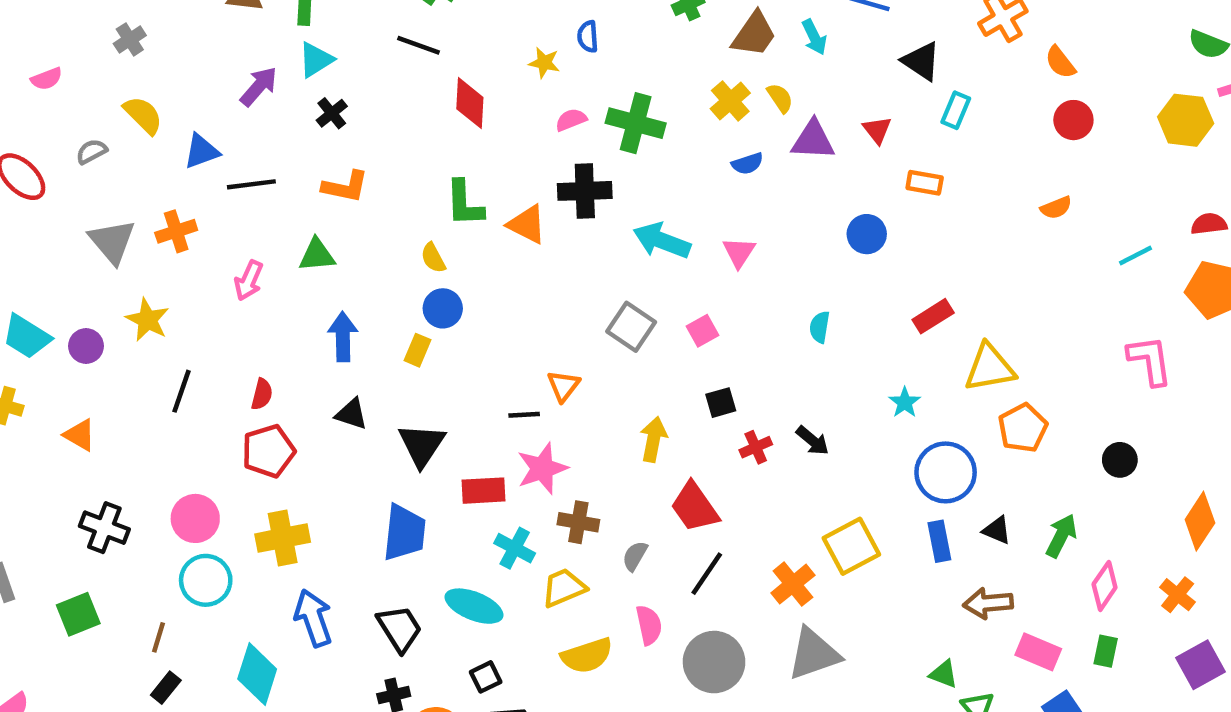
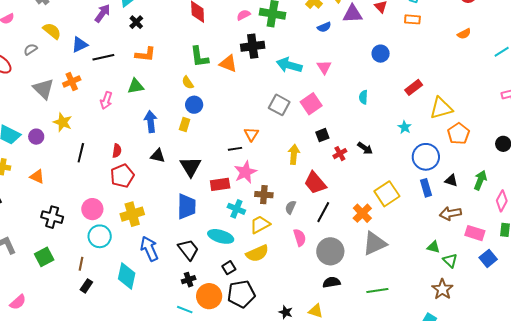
orange rectangle: (925, 183) -> (412, 19), moved
pink square: (702, 331) -> (311, 104), size x1.5
yellow semicircle: (587, 656) -> (257, 253), moved

